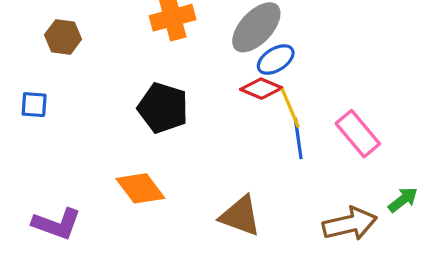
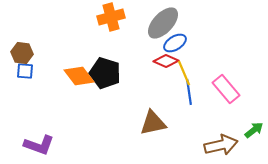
brown hexagon: (63, 37) -> (22, 53), moved
orange diamond: (140, 188) -> (79, 76), moved
brown triangle: (240, 216) -> (153, 123), moved, turned -32

